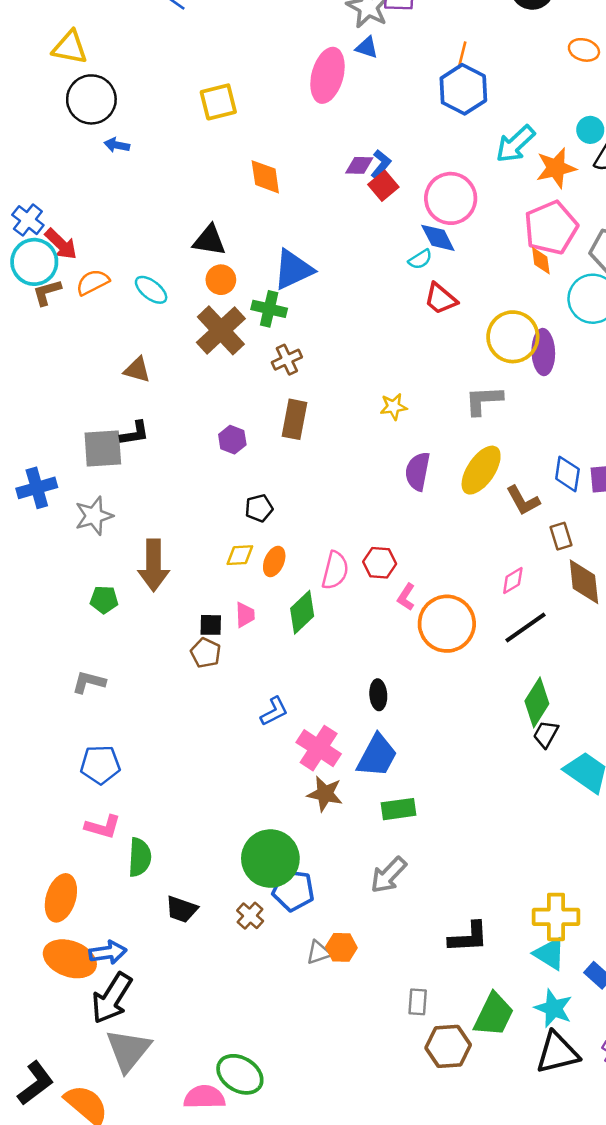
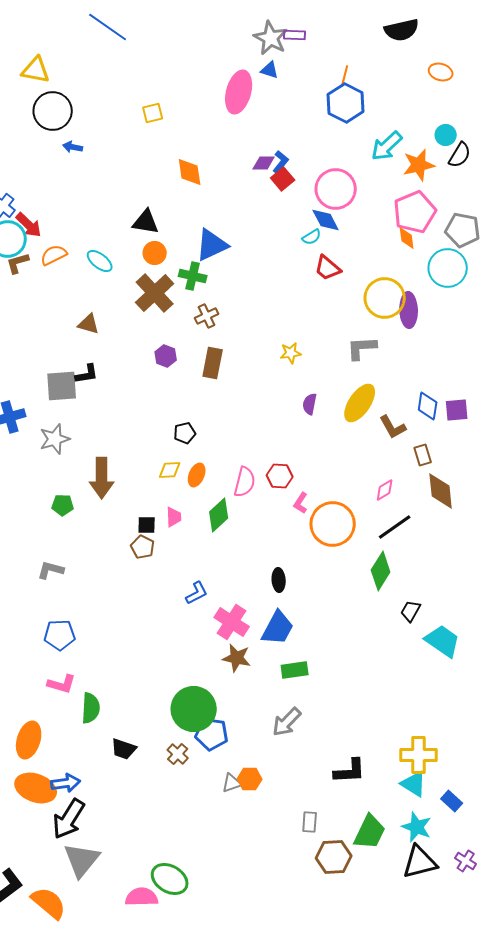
yellow square: (218, 102) -> (153, 113), size x0.7
purple hexagon: (232, 440) -> (166, 356), moved
purple semicircle: (418, 471) -> (310, 404), size x0.7
green diamond: (537, 702) -> (381, 571), moved

